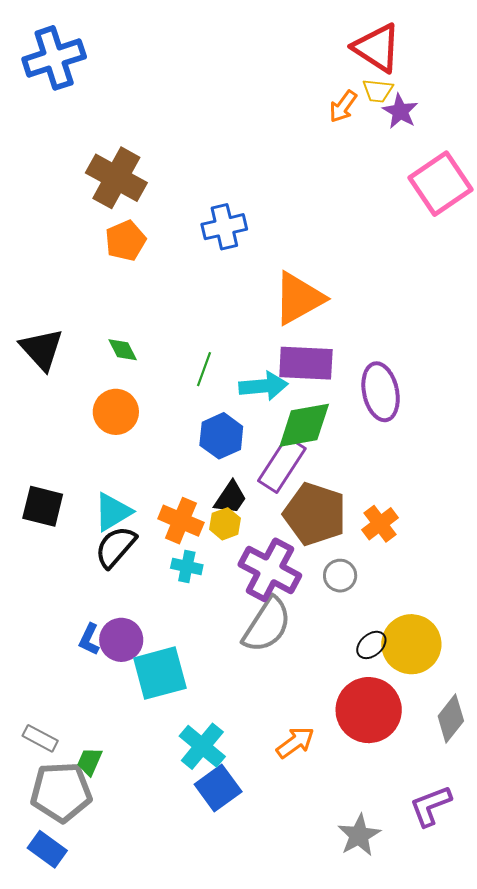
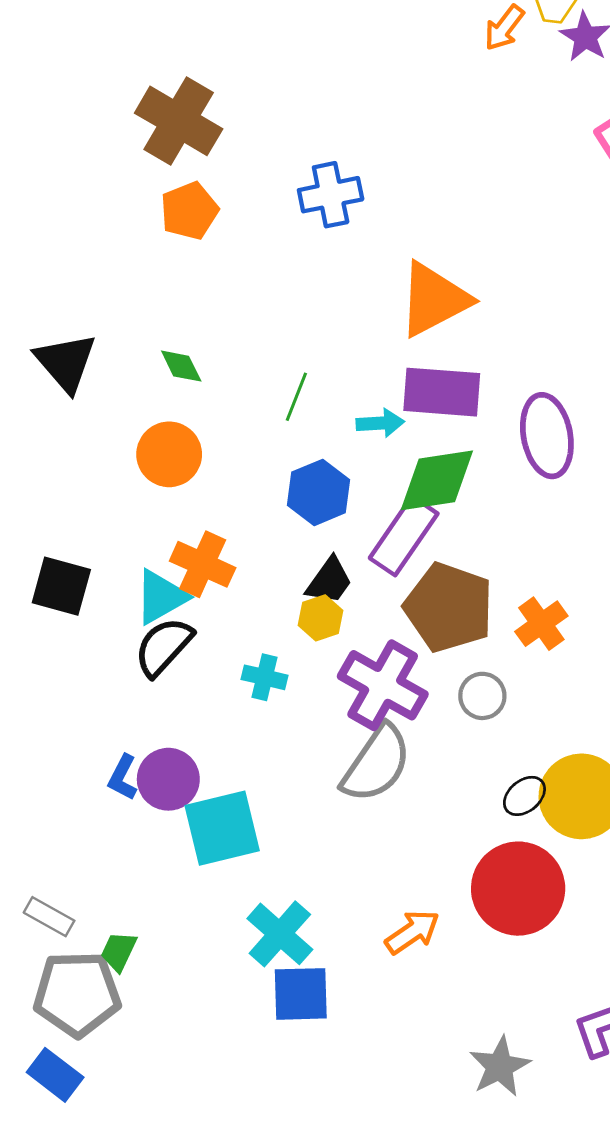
cyan arrow: (263, 386) -> (380, 423), size x0.7
orange cross: (181, 521) -> (203, 564), moved
blue square: (218, 788) -> (301, 994), turned 33

